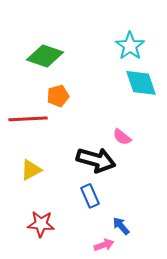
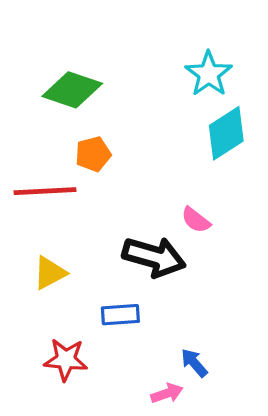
cyan diamond: (141, 83) -> (226, 133), turned 76
blue rectangle: (90, 196) -> (120, 315), moved, turned -70

